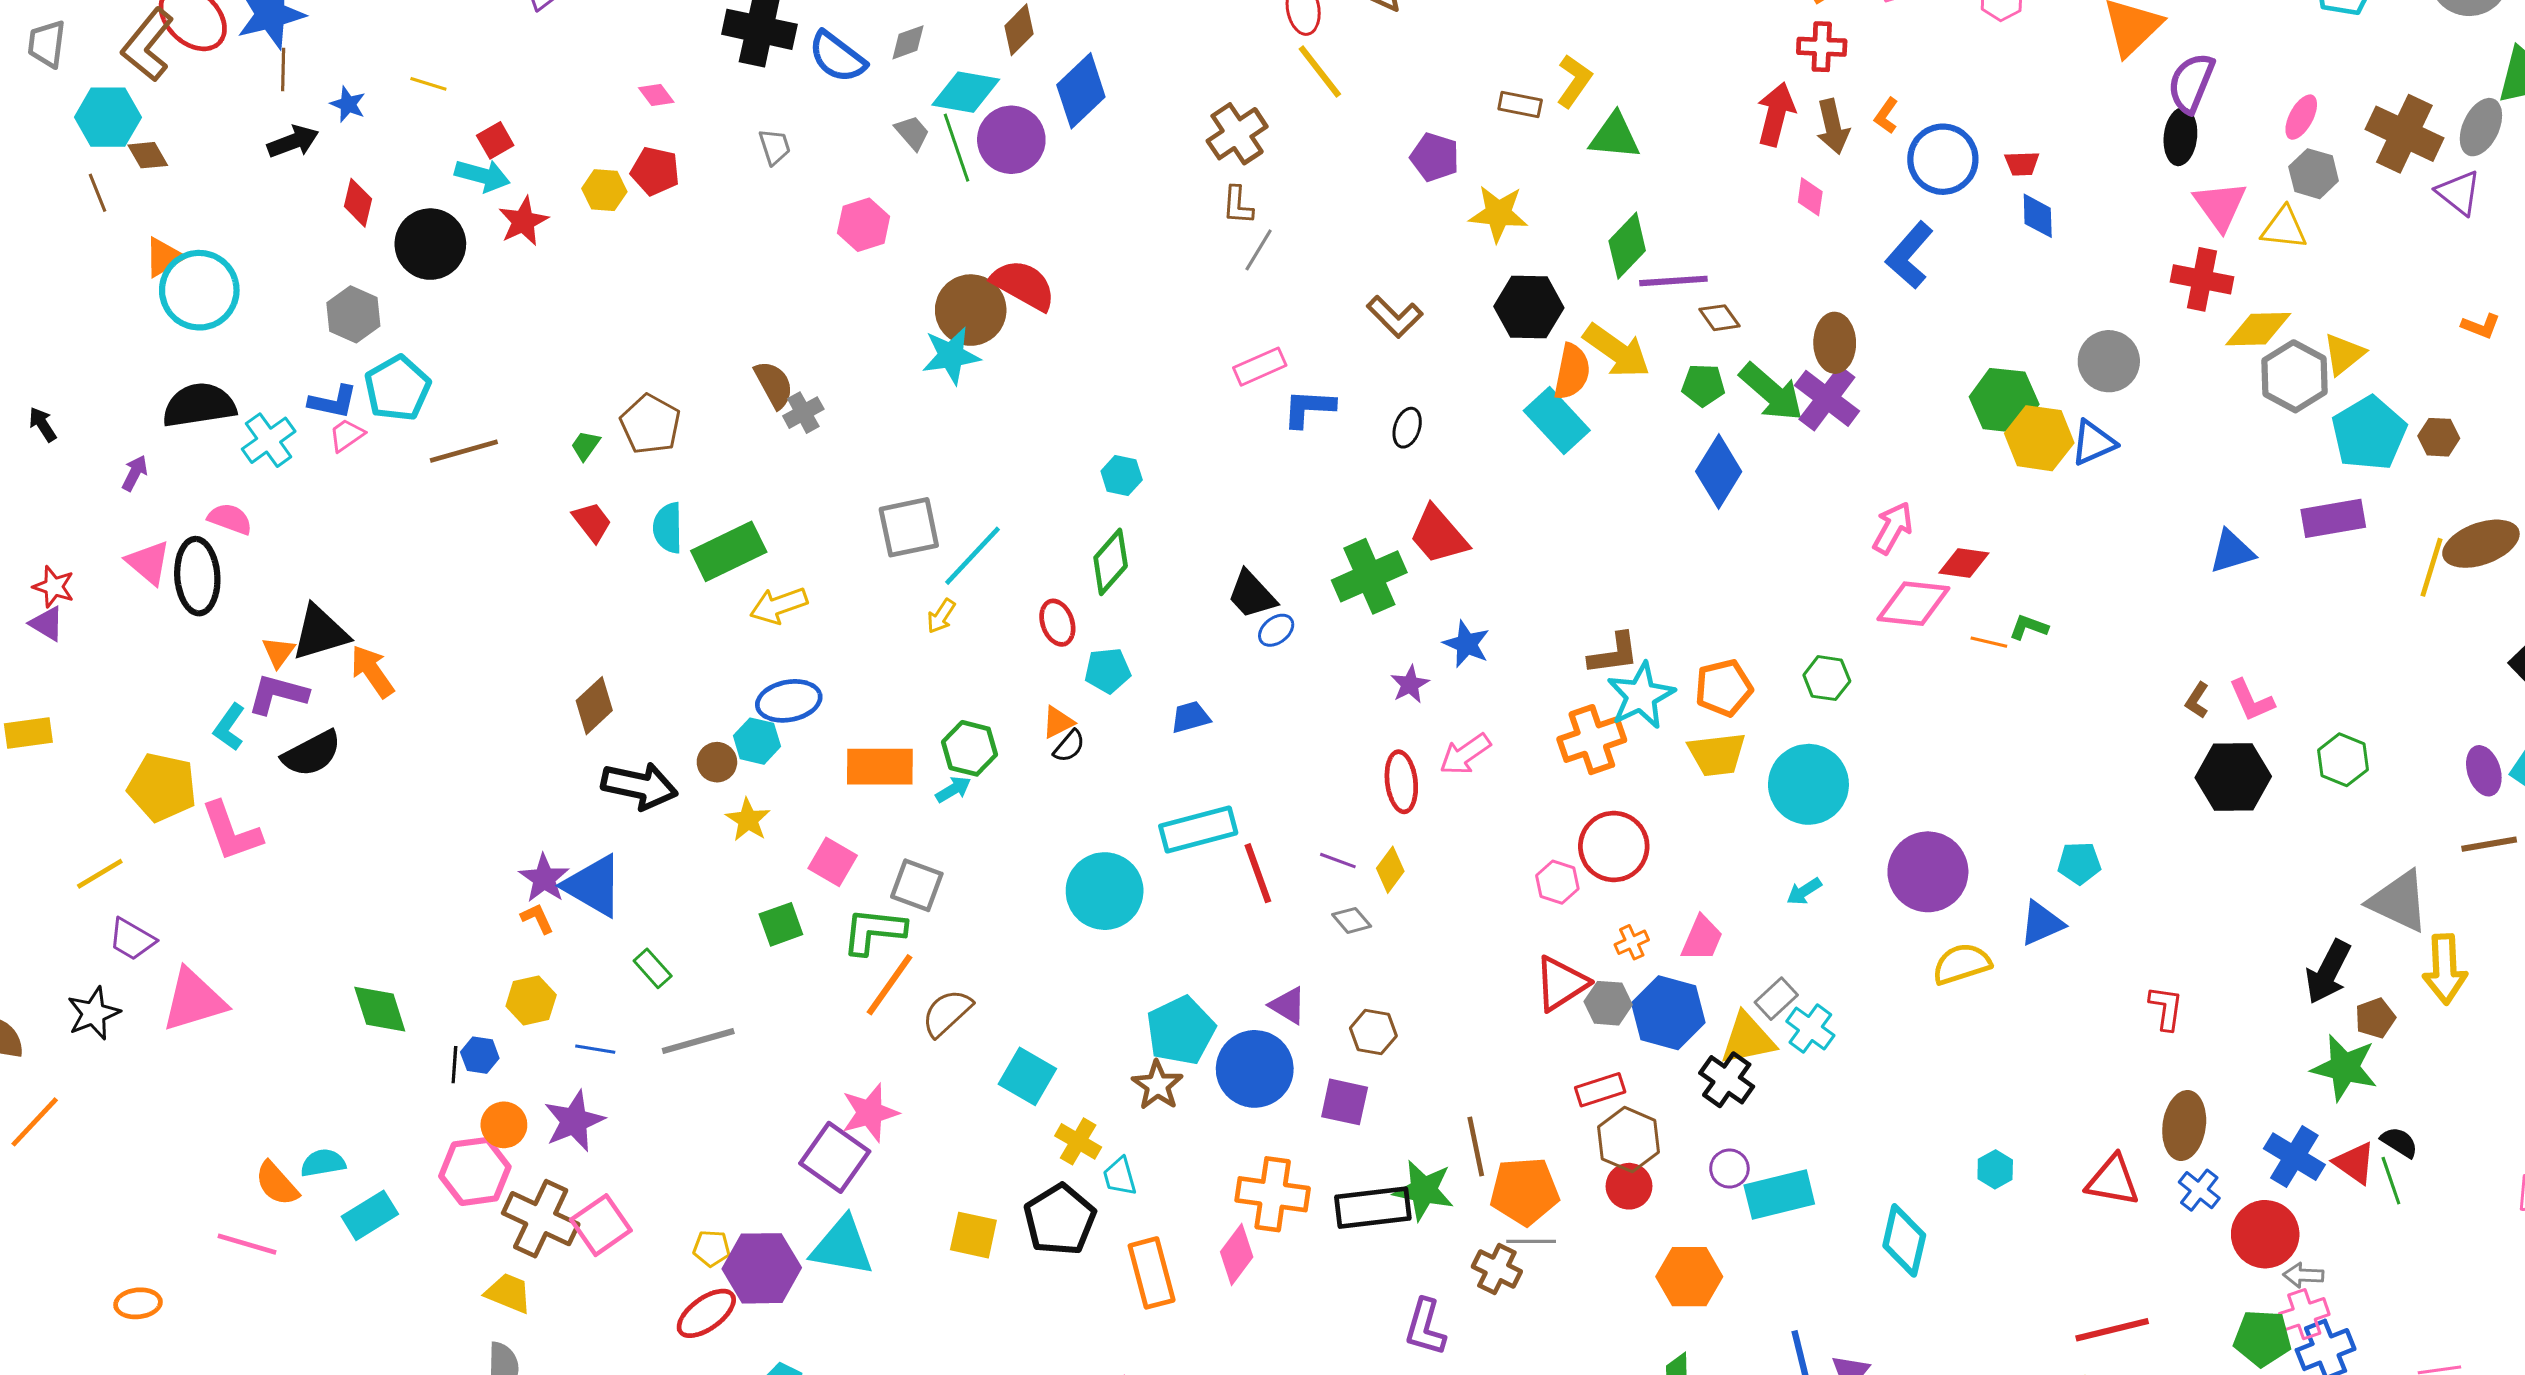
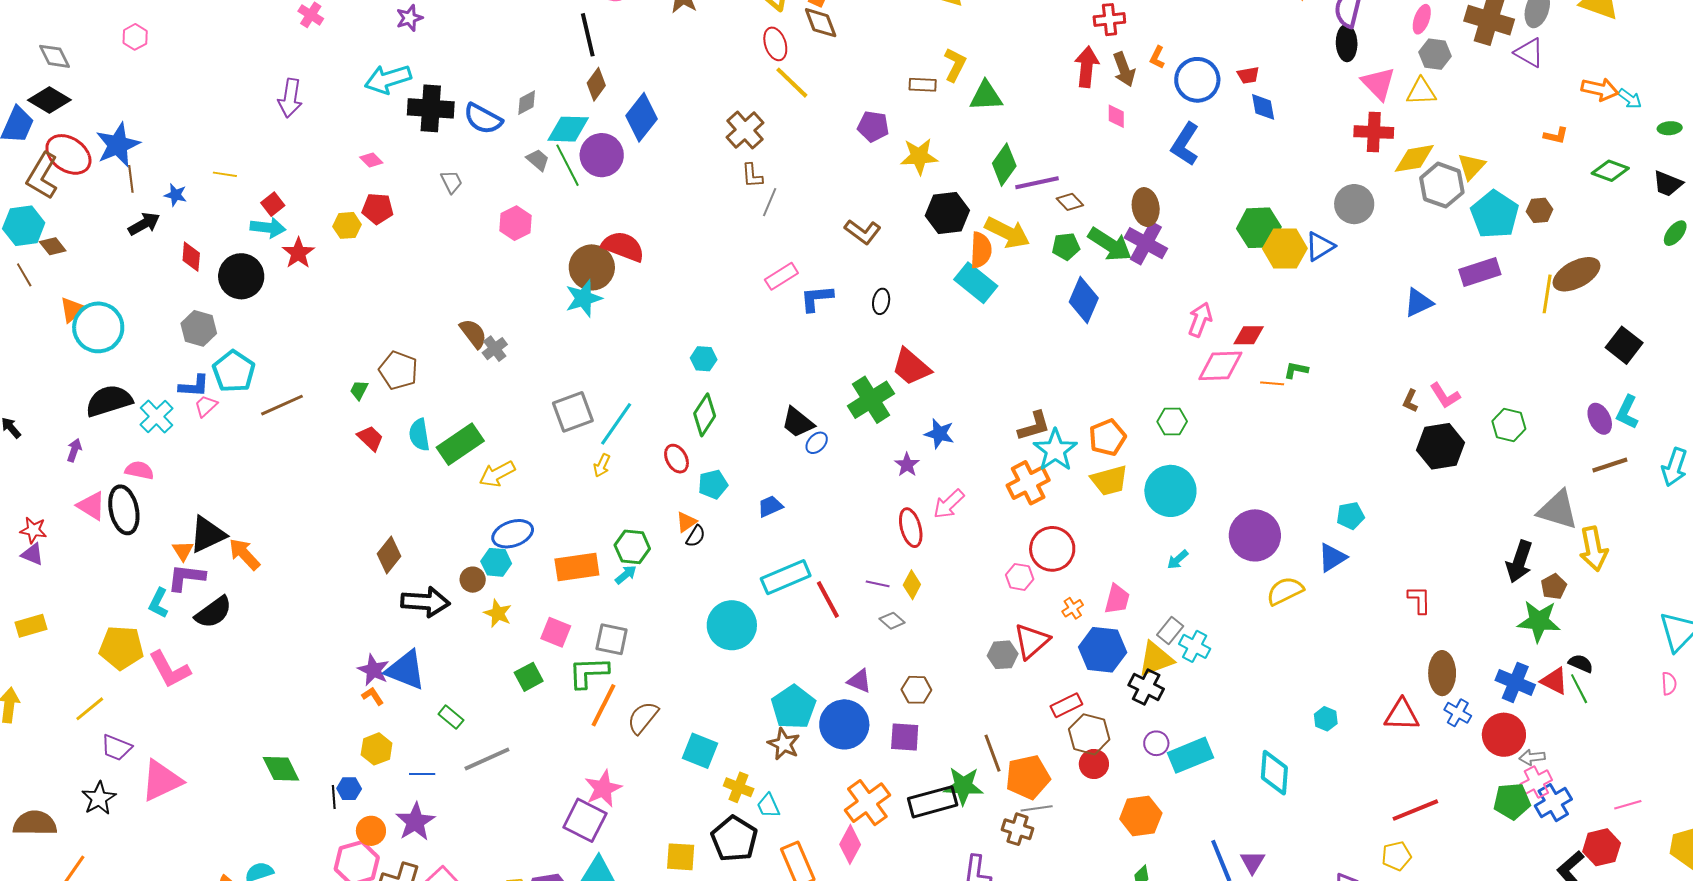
gray circle: (2109, 361) -> (1354, 204), moved
gray hexagon: (1608, 1003) -> (1003, 655), moved
orange cross: (1273, 1194) -> (867, 803), turned -36

